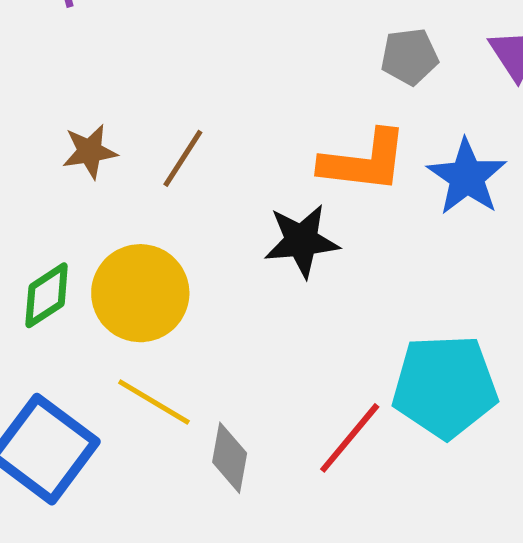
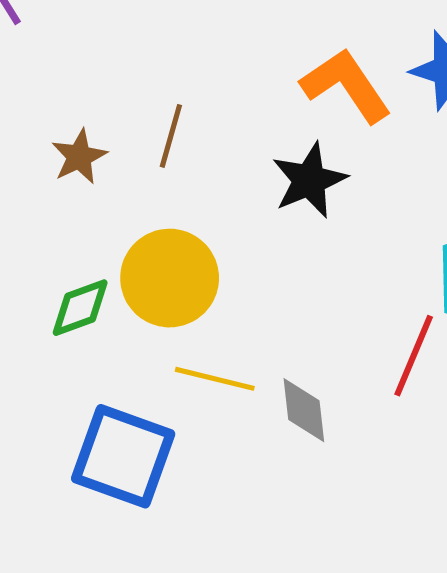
orange L-shape: (364, 161) -> (346, 85), turned -114
green diamond: (47, 295) -> (80, 308), turned 30

